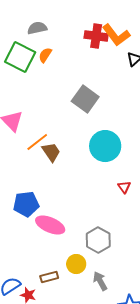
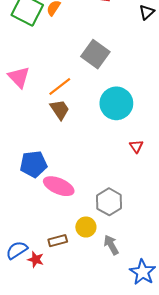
orange line: (37, 142) -> (60, 87), moved

